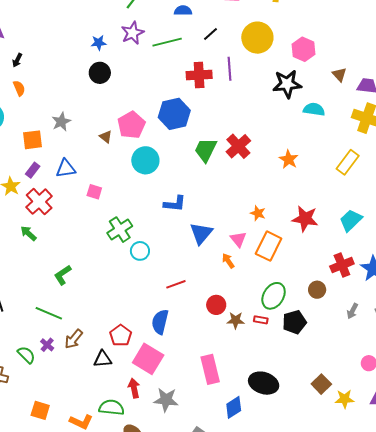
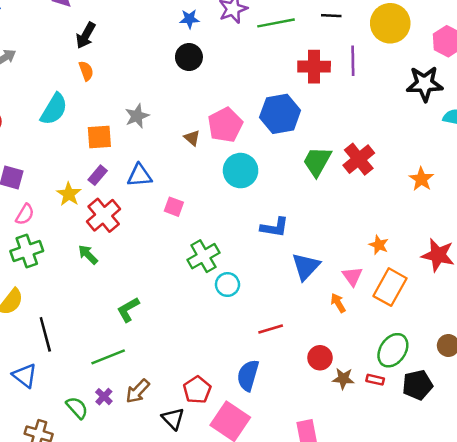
black line: (210, 34) -> (331, 16), turned 42
black arrow: (17, 60) -> (86, 35), size x1.5
green line: (49, 313) -> (108, 357), turned -48
black triangle: (103, 359) -> (173, 419), turned 48

